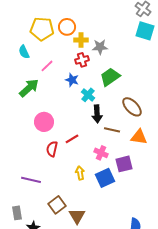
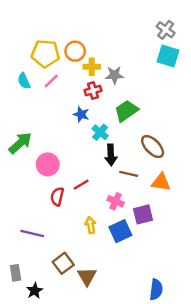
pink line: (47, 66) -> (51, 81), moved
green arrow: (29, 88) -> (20, 143), moved

